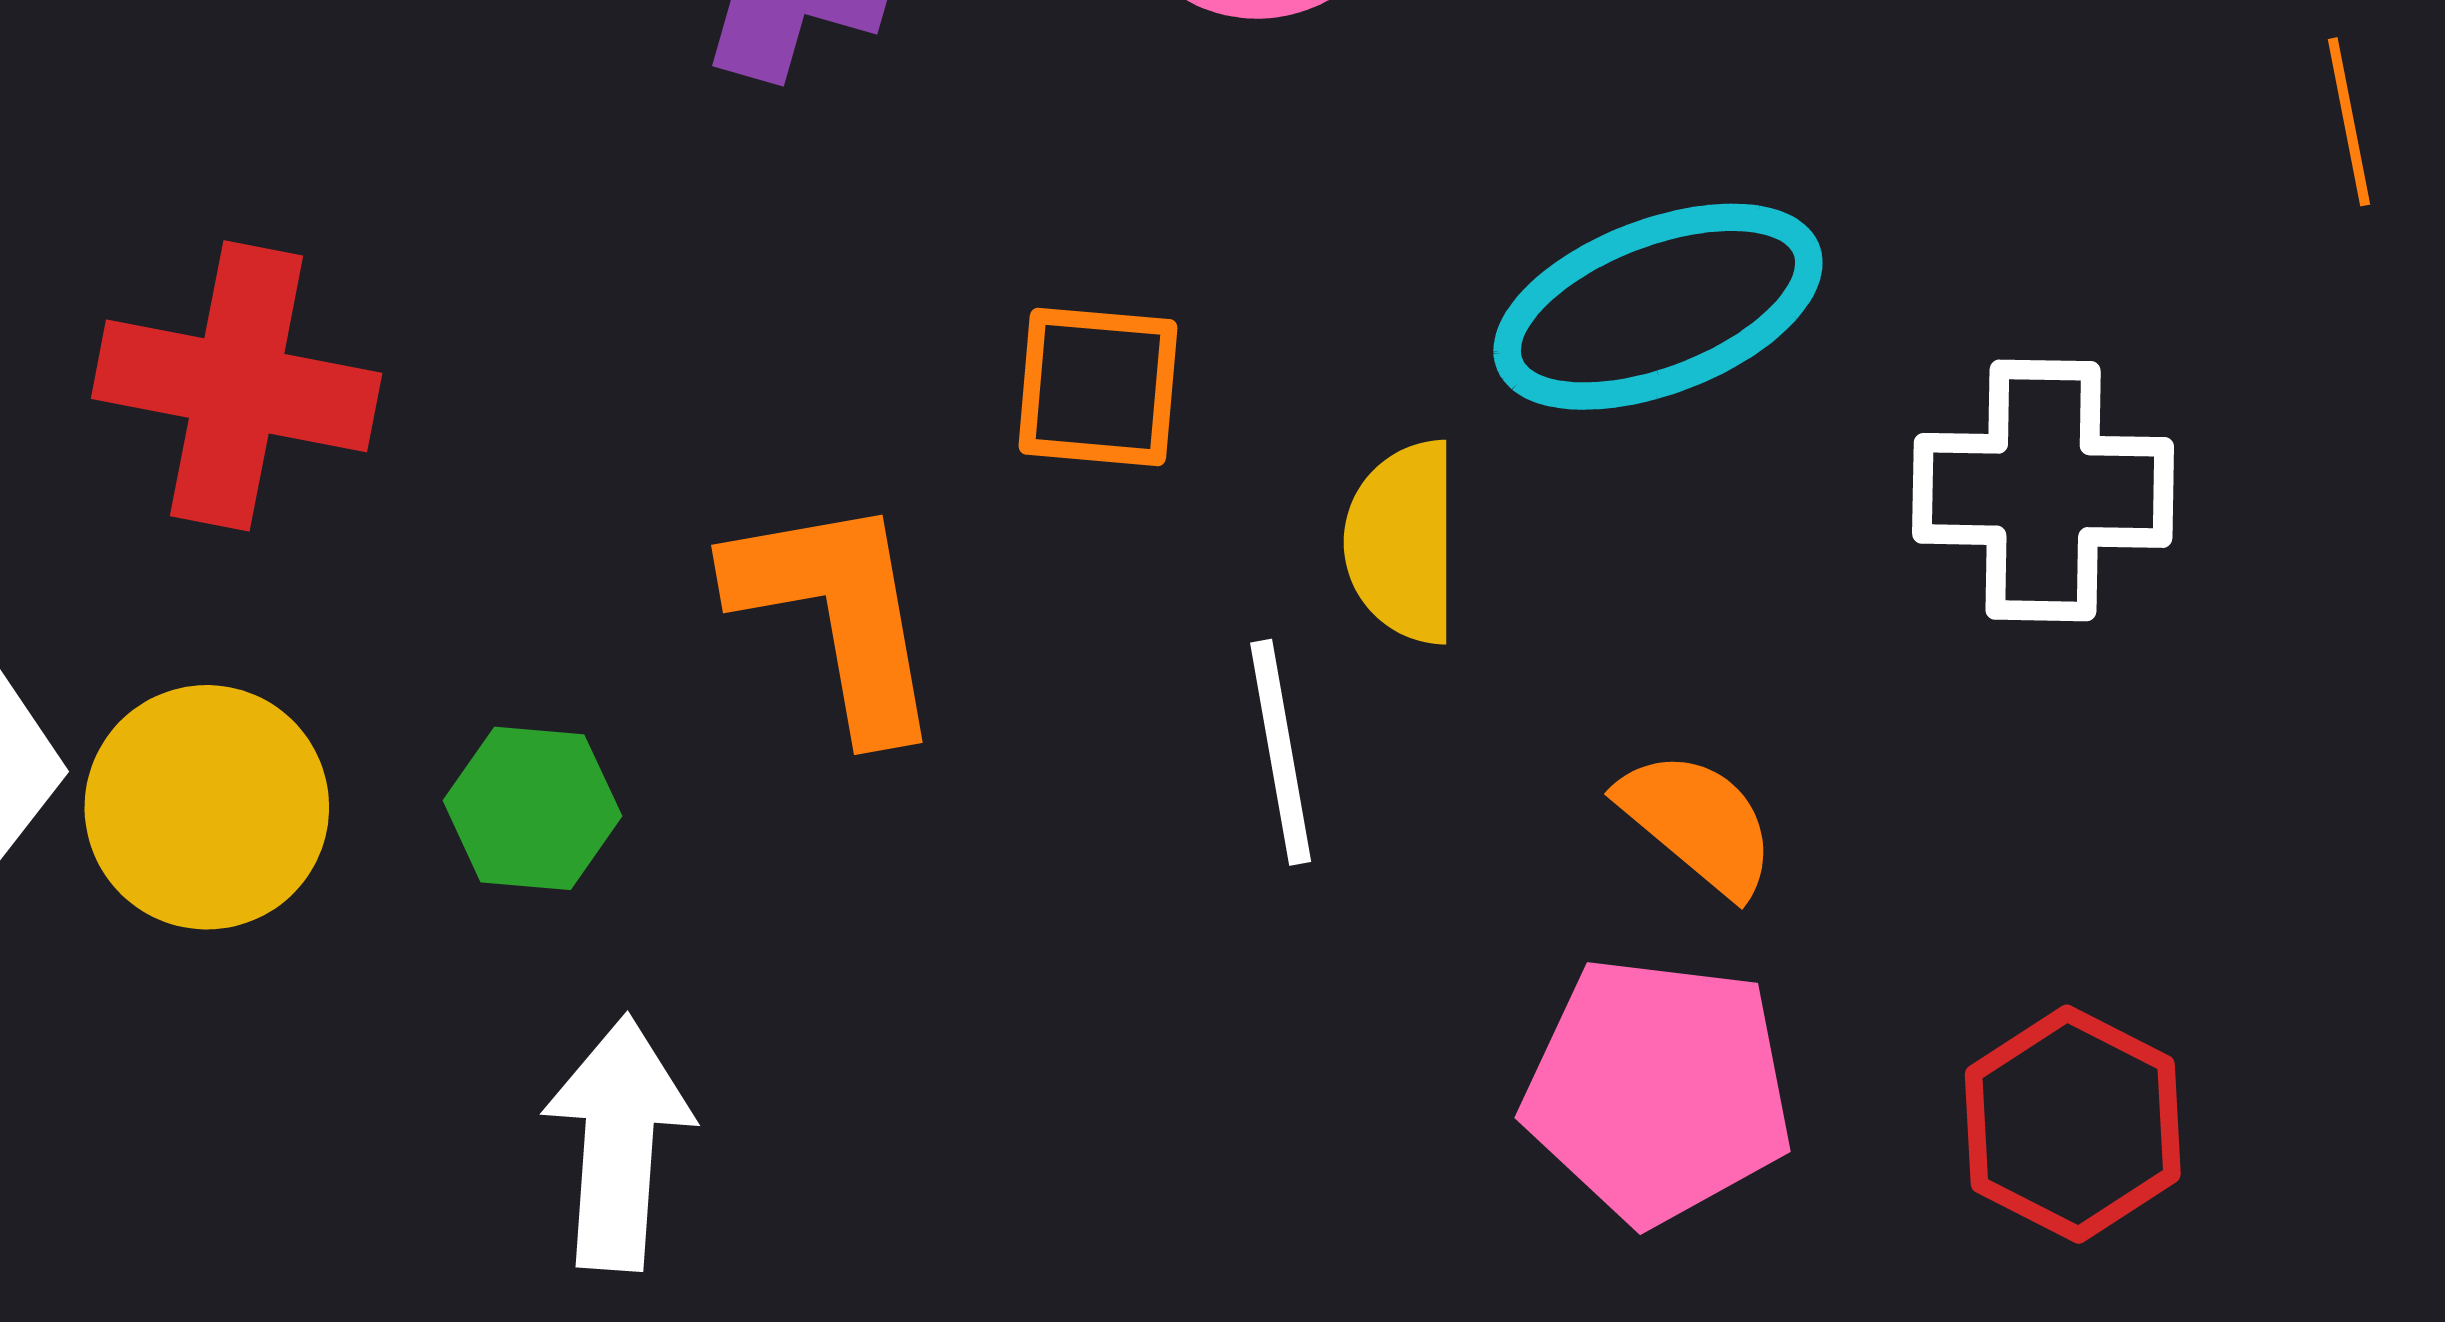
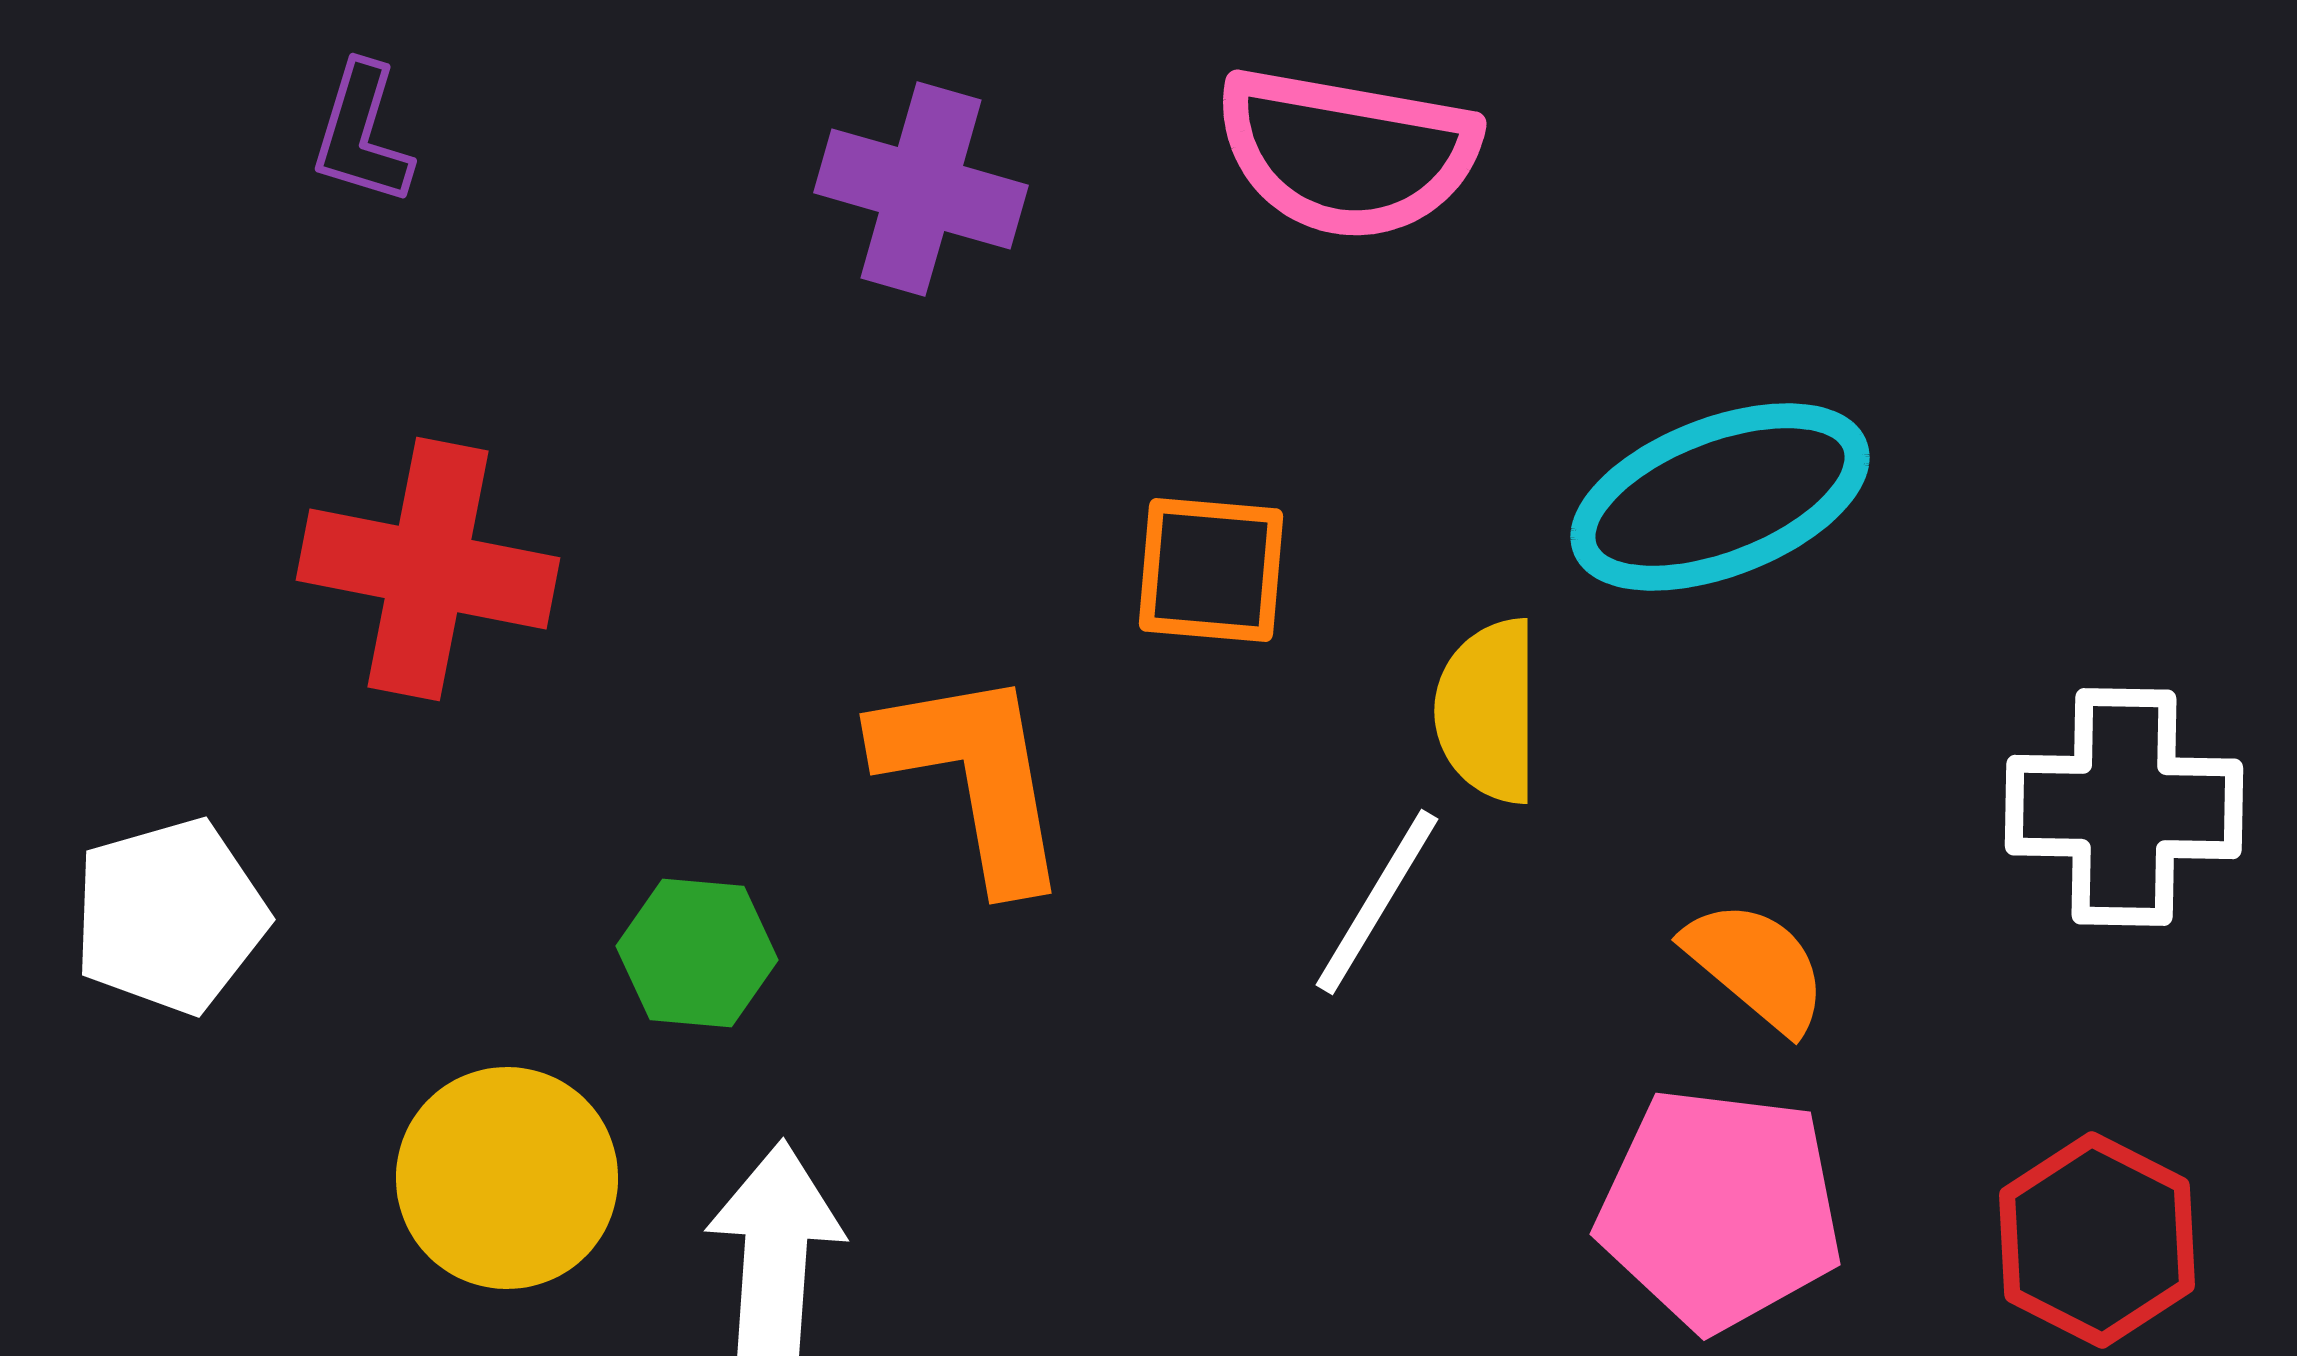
white cross: (2043, 490) -> (2124, 807), moved
white line: (1281, 752) -> (1377, 902), turned 41
yellow circle: (207, 807) -> (507, 1178), moved

